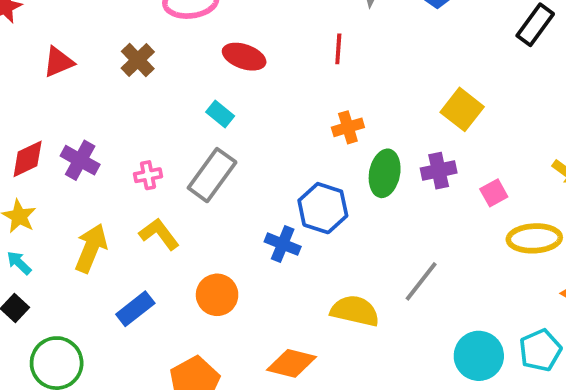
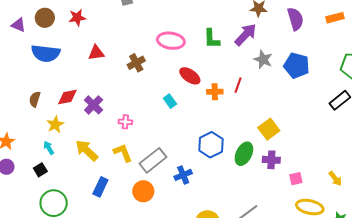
yellow square: (462, 109) -> (269, 129), moved
orange cross: (348, 127) -> (215, 92), moved
gray rectangle: (212, 175) -> (153, 160), moved
blue hexagon: (323, 208) -> (211, 145), moved
blue cross: (283, 244) -> (183, 175), turned 30
yellow arrow: (91, 248) -> (87, 150), turned -85
blue rectangle: (135, 309) -> (100, 187), turned -42

